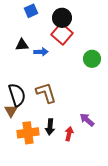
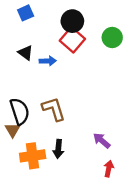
blue square: (31, 11) -> (26, 13), moved
black triangle: (22, 45) -> (26, 53), turned 40
green circle: (92, 59) -> (112, 37), moved
red arrow: (69, 134) -> (109, 169), moved

